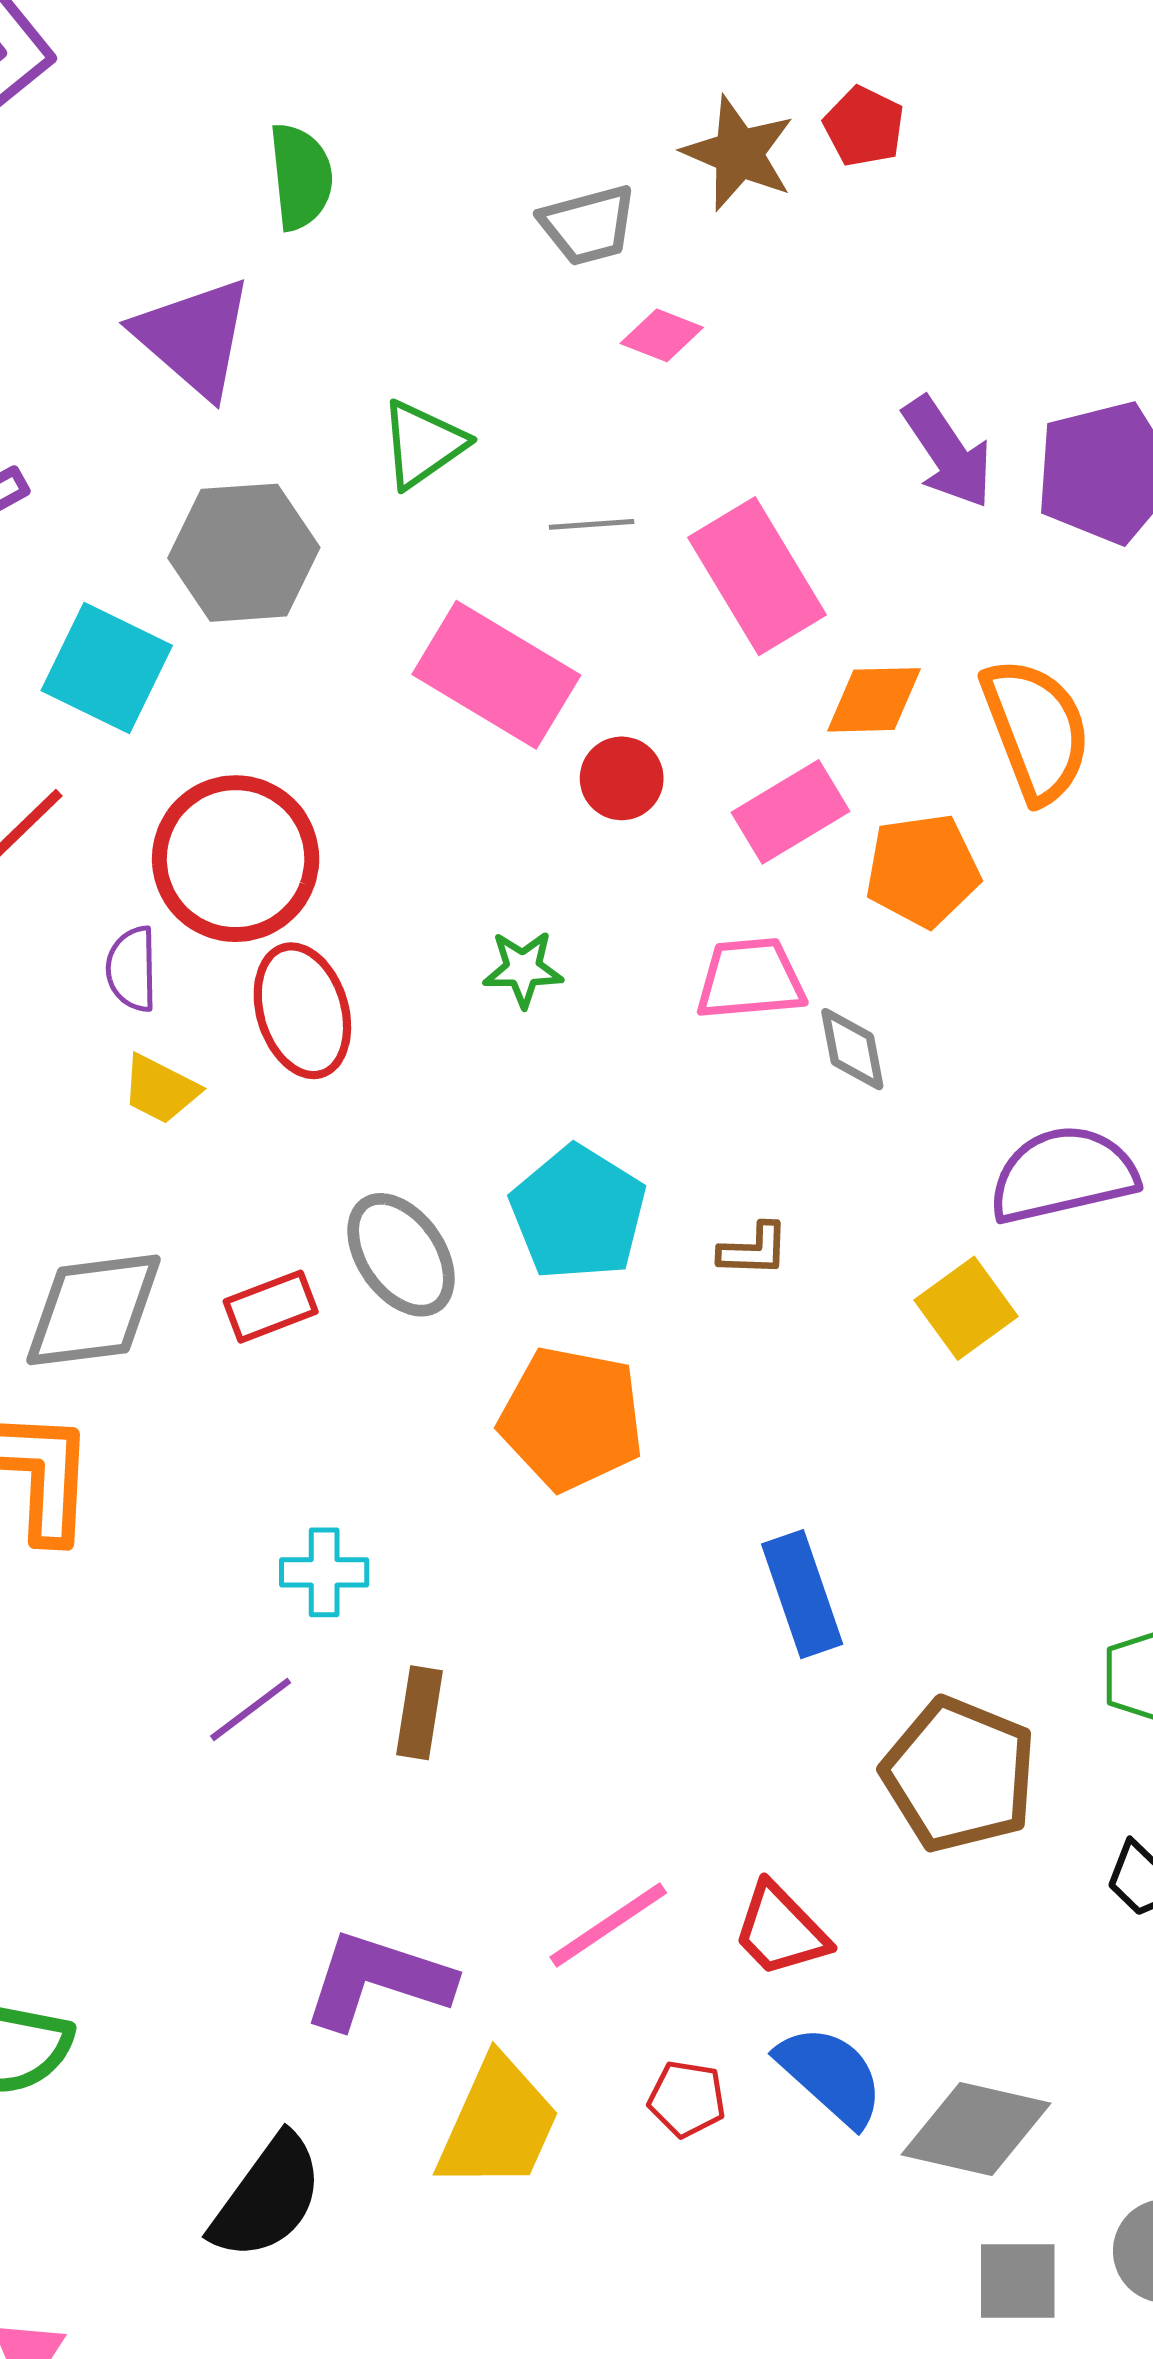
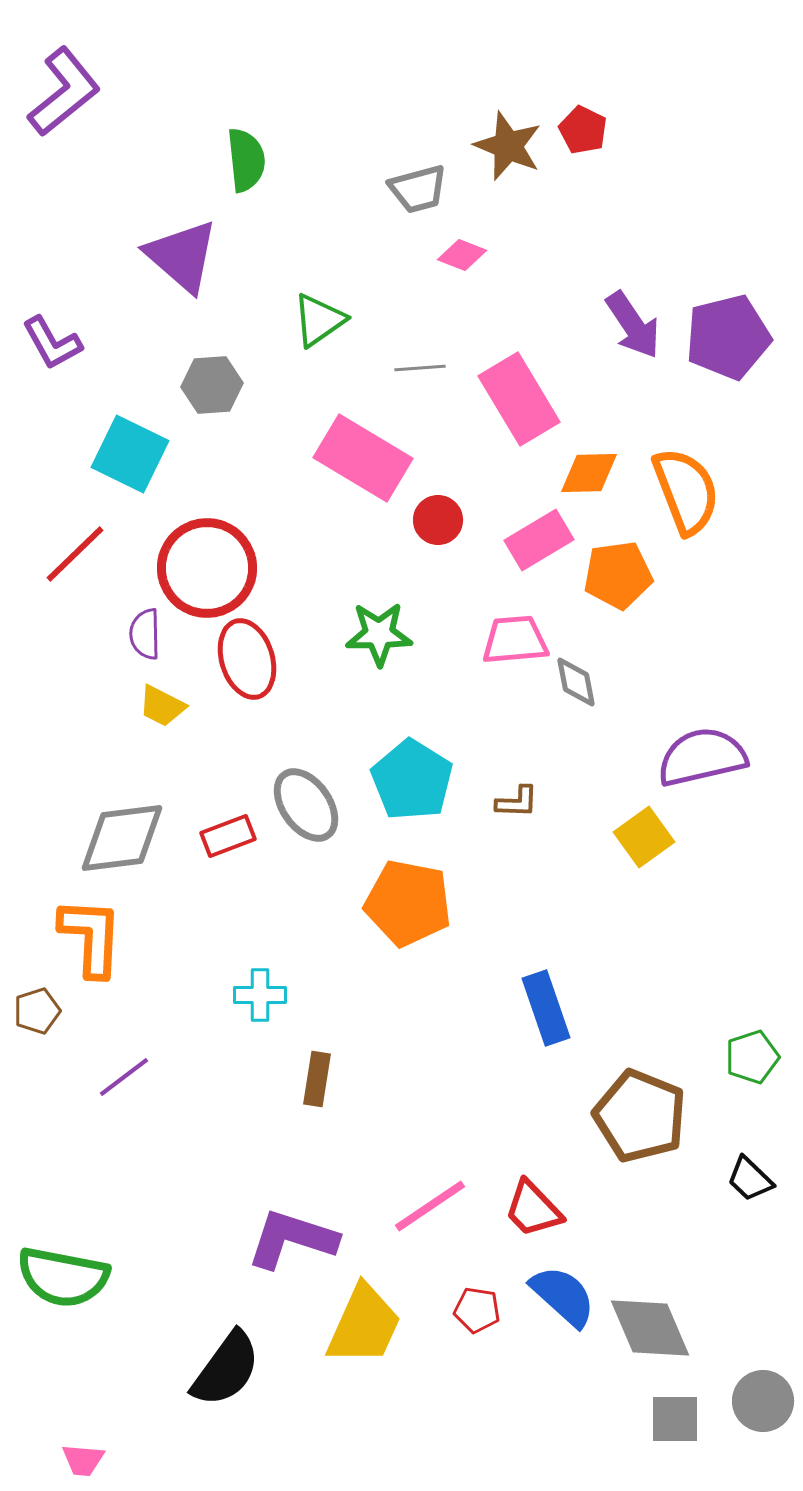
gray hexagon: (244, 553) -> (212, 385), size x0.7
green star: (523, 969) -> (379, 634), size x1.4
purple line: (251, 1709) -> (124, 1077), moved
gray diamond: (976, 2129) -> (650, 1328), turned 54

